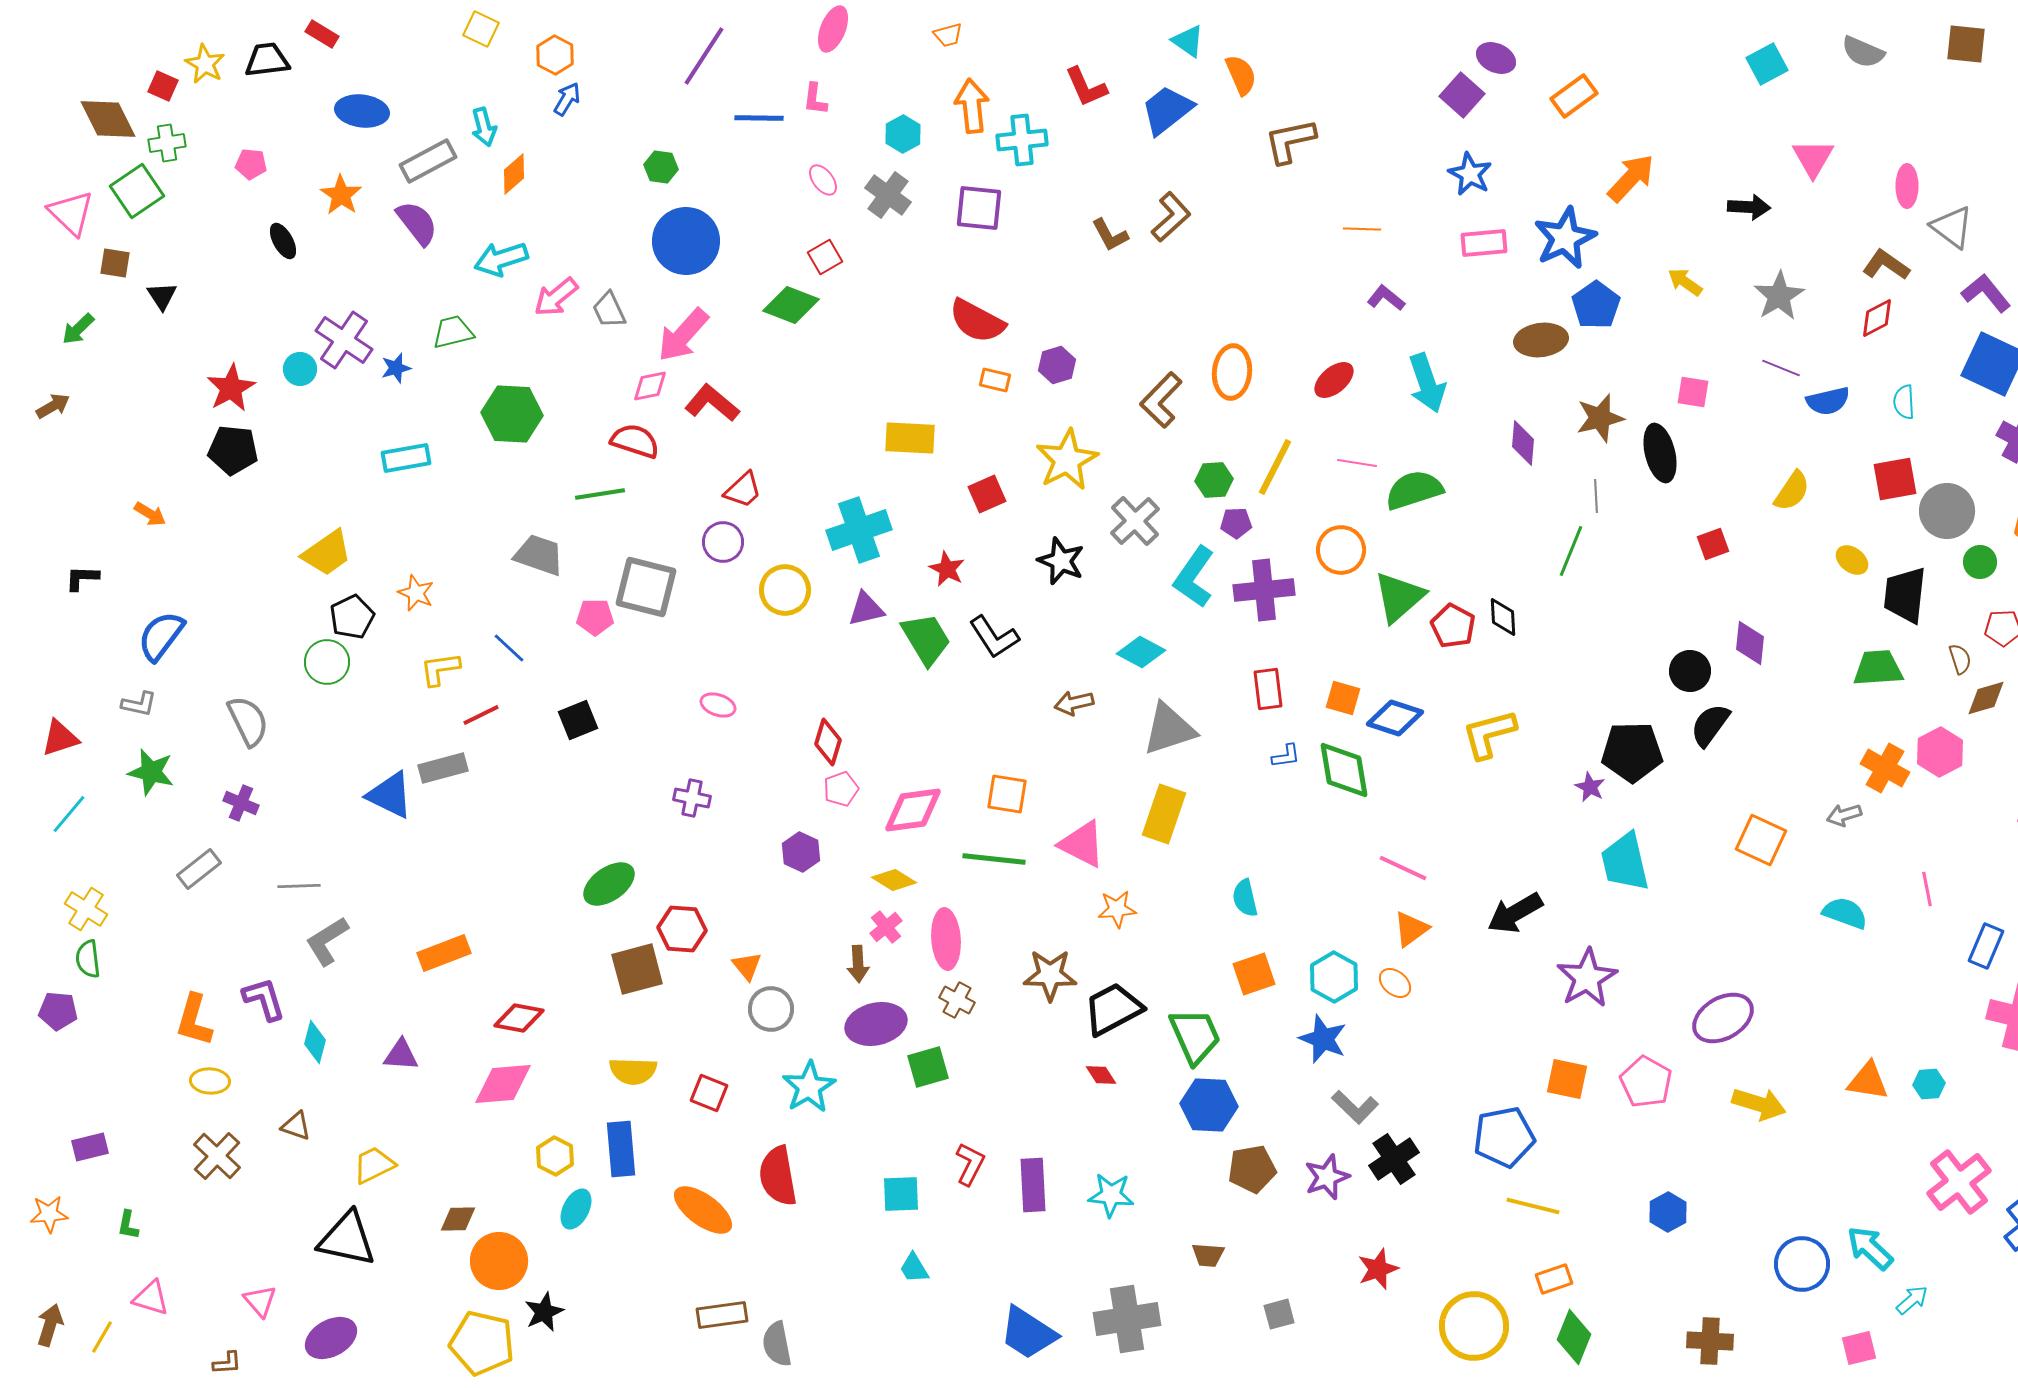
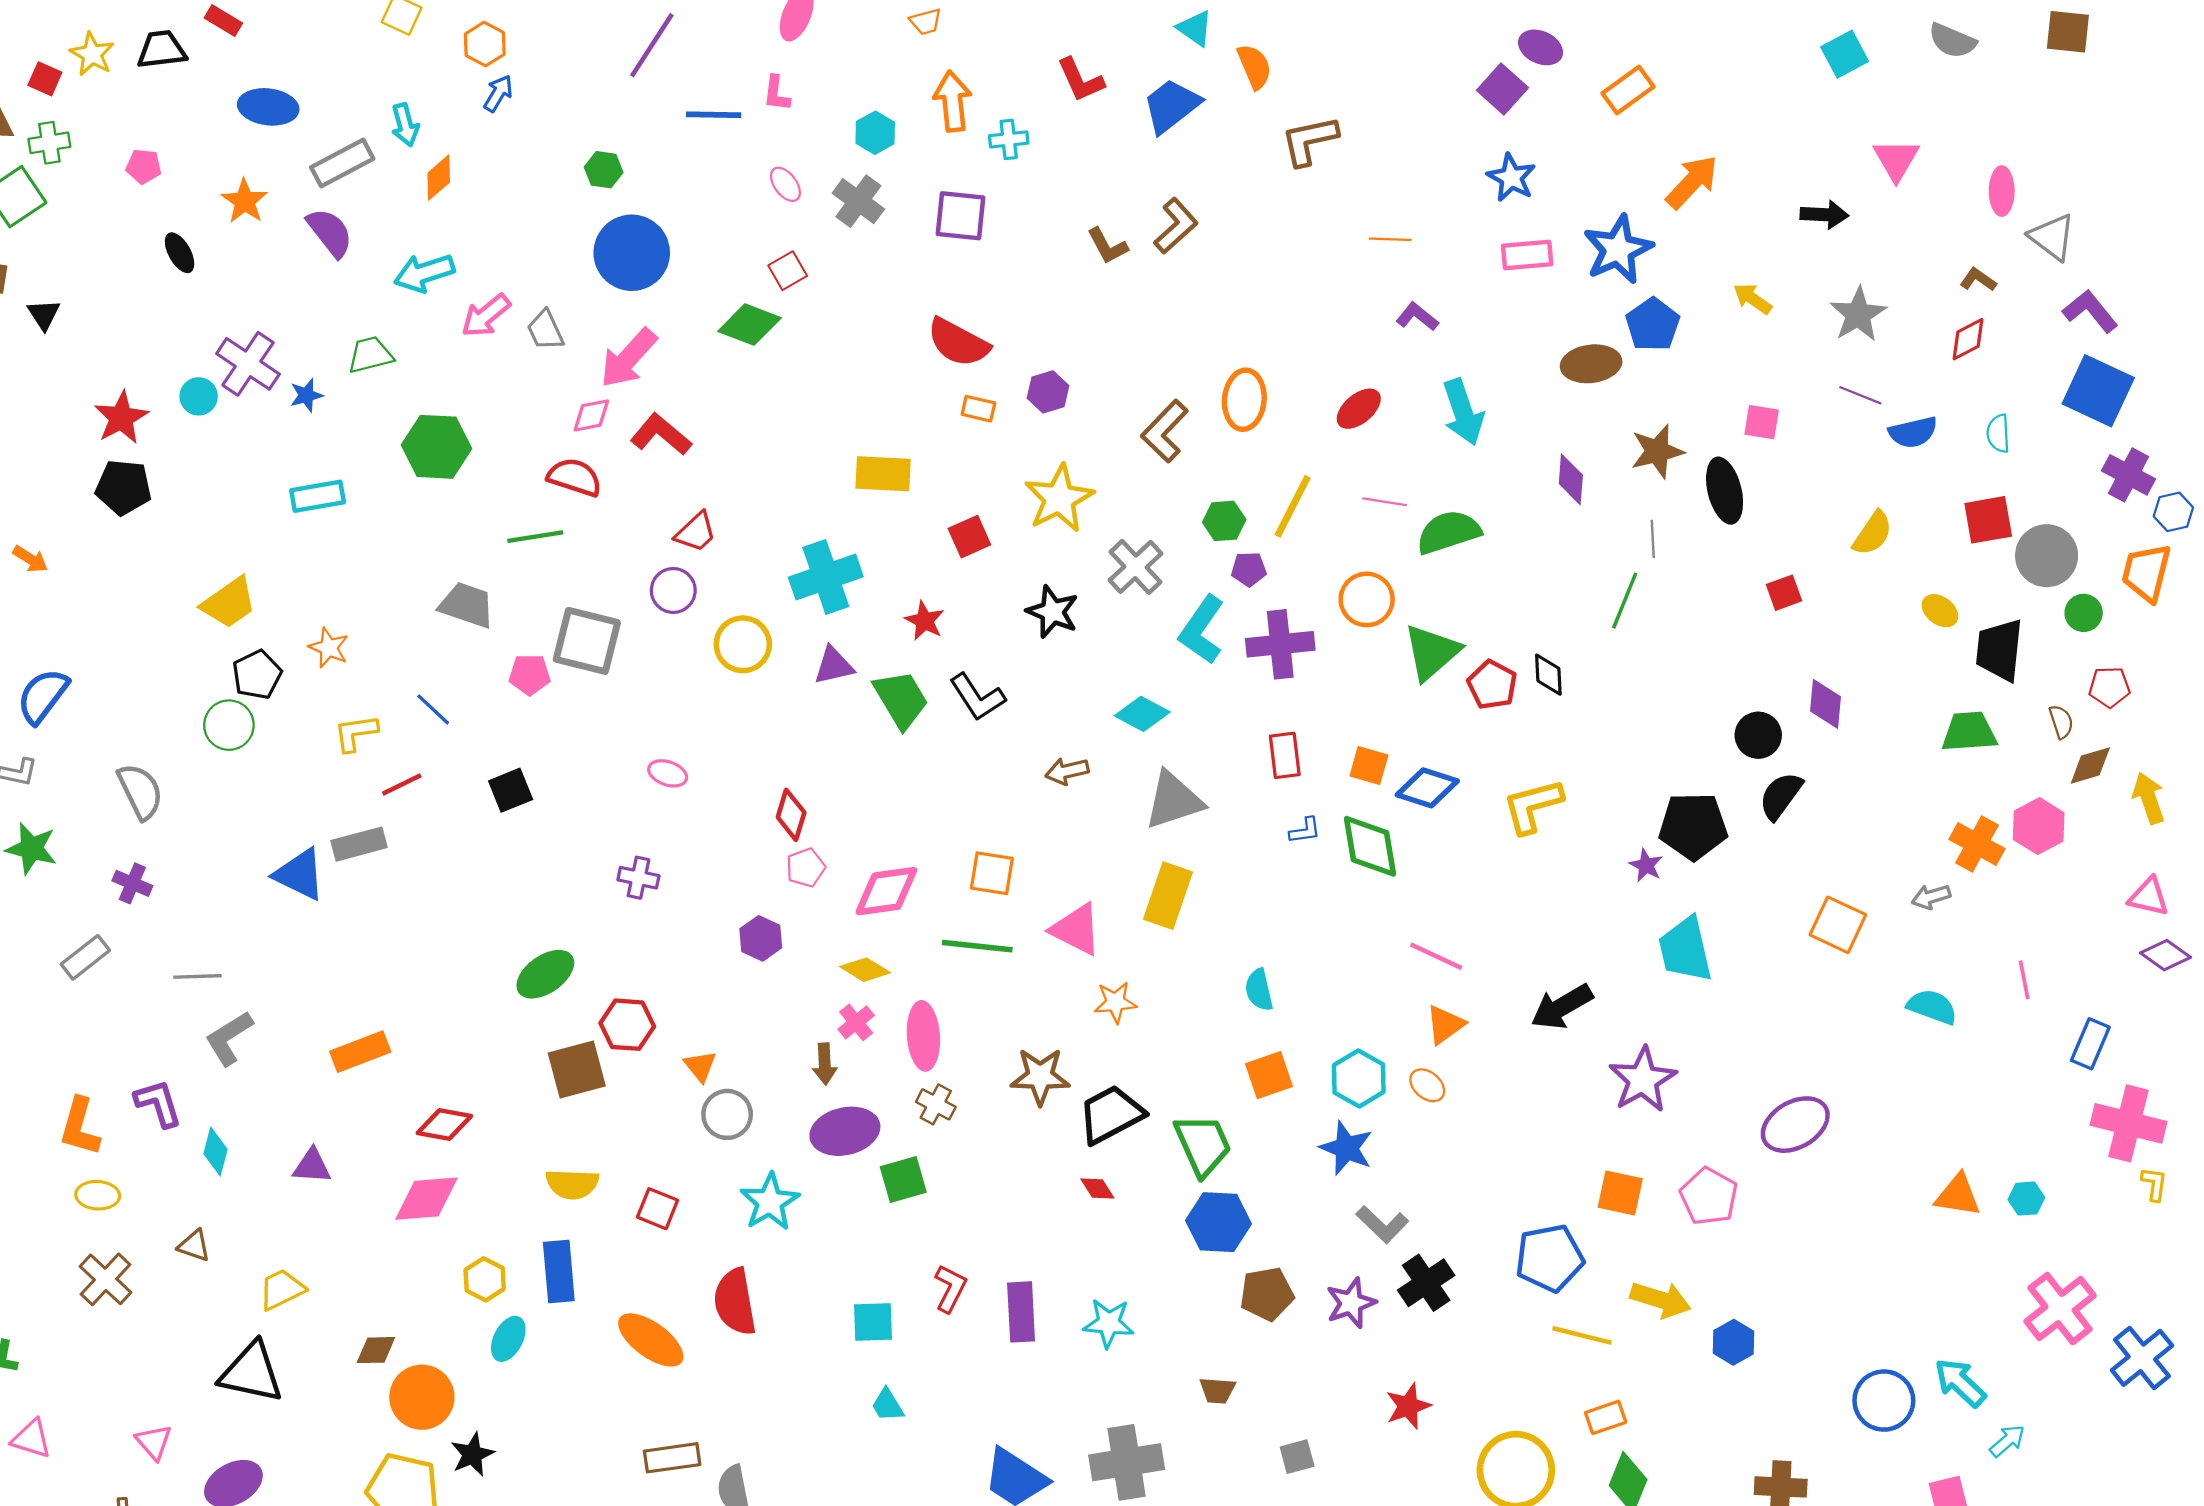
cyan cross: (1022, 140) -> (1009, 139), size x0.7
brown L-shape: (1886, 265) -> (1978, 280), size x0.7
yellow arrow: (1759, 1104) -> (1661, 1300), moved

